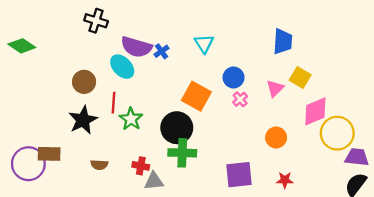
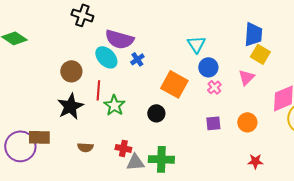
cyan triangle: (204, 44) -> (196, 44), moved
blue cross: (162, 51) -> (137, 59), moved
yellow square: (300, 77) -> (260, 54), moved
black circle: (177, 128) -> (156, 113), size x0.6
green cross: (182, 153) -> (161, 159), moved
purple square: (239, 175) -> (213, 123), moved, size x0.6

